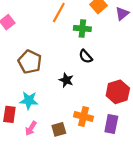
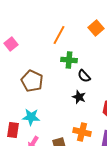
green cross: (82, 29) -> (69, 60), moved
black star: (66, 80) -> (79, 97), moved

